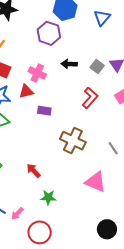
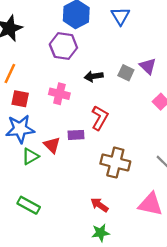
red triangle: (26, 91) -> (52, 145), moved, turned -49
red L-shape: (90, 98) -> (100, 118), moved
red arrow: (33, 171) -> (99, 205), moved

